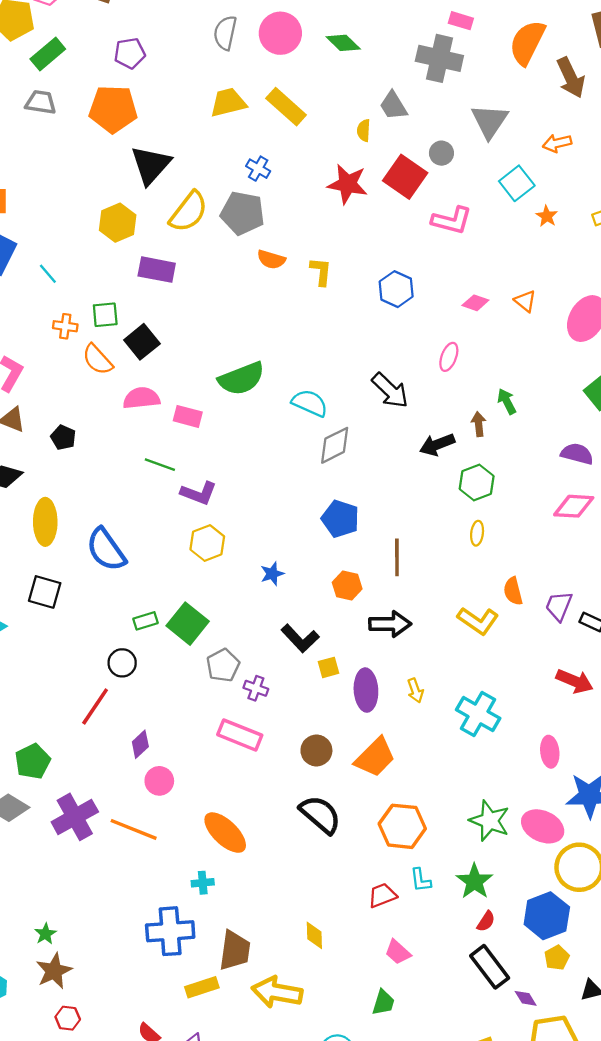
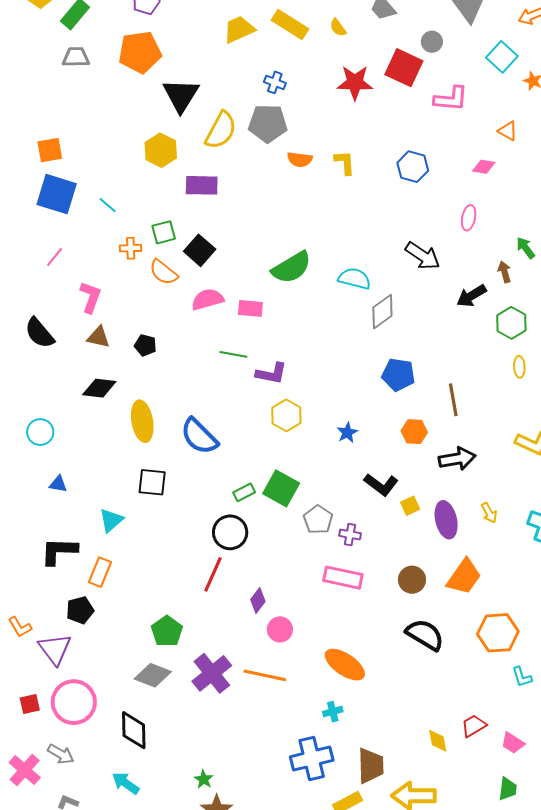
yellow semicircle: (364, 130) -> (338, 28), moved, turned -30
orange triangle: (525, 301) -> (508, 131), moved
black circle: (122, 663) -> (230, 532), size x1.4
red trapezoid: (382, 895) -> (474, 726), moved

